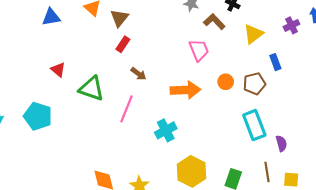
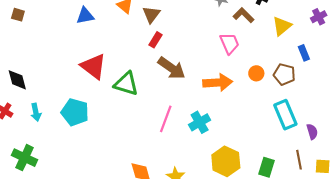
red triangle: (58, 70) -> (93, 66), size x1.8
brown arrow: (138, 74) -> (171, 68), size x1.8
brown pentagon: (254, 84) -> (284, 74), turned 30
pink line: (127, 109) -> (166, 119), moved

